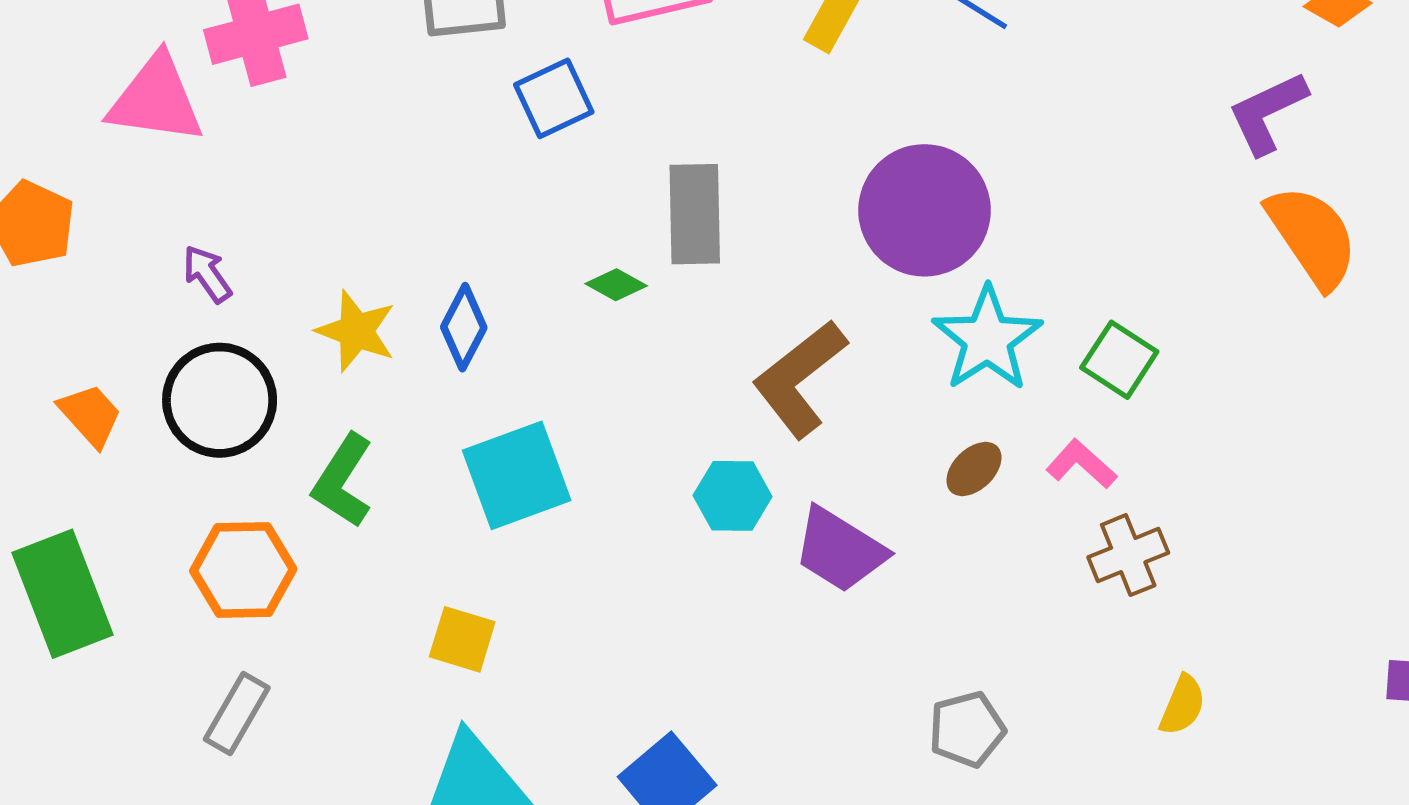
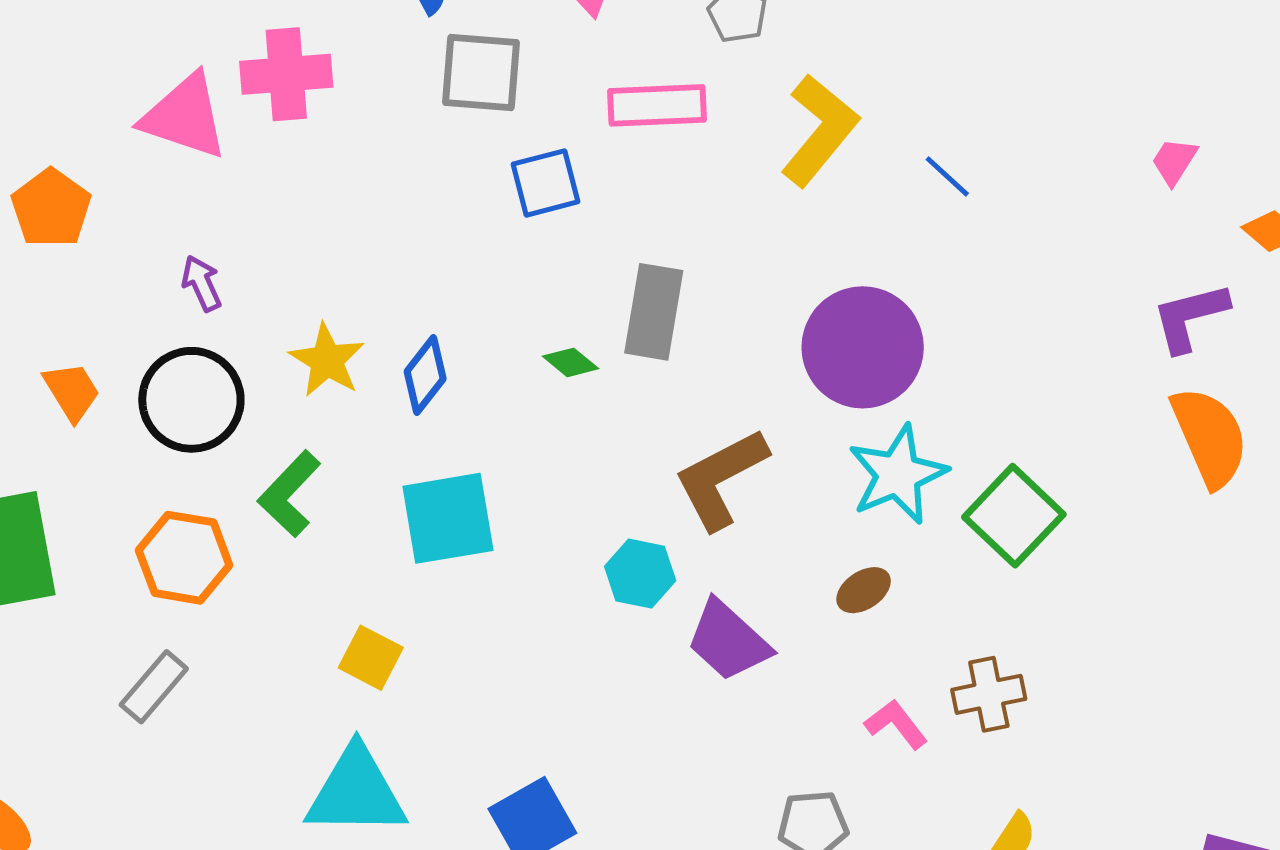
green square: (1119, 360) -> (1014, 516), size x1.4
pink L-shape: (1081, 464) -> (896, 724), moved

